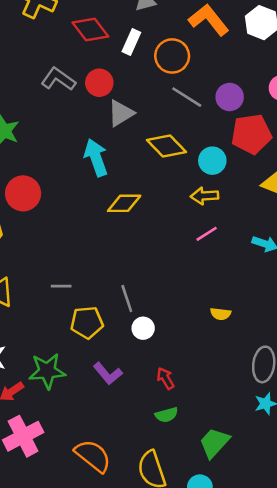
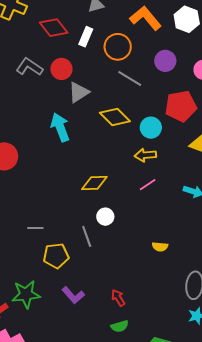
purple circle: (230, 97) -> (165, 61), moved
yellow diamond: (124, 203) -> (94, 183), moved
white circle: (143, 328) -> (105, 217), moved

